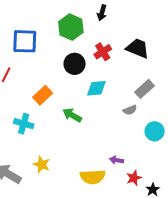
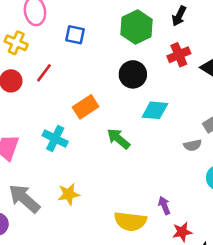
blue square: (25, 41) -> (75, 35), size x0.6
red cross: (103, 52) -> (179, 55), moved
purple arrow: (117, 160) -> (164, 206), turned 48
yellow star: (42, 164) -> (69, 194), turned 30

